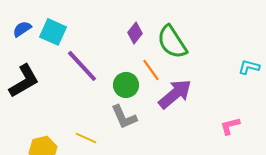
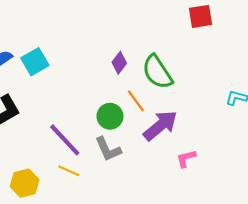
cyan square: (53, 32) -> (35, 62), turned 36
purple line: (82, 66) -> (65, 140), moved
pink L-shape: (230, 126) -> (186, 158), moved

